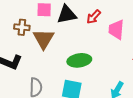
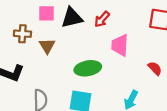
pink trapezoid: (116, 30) -> (120, 45), moved
brown triangle: (44, 39) -> (47, 46), size x0.7

